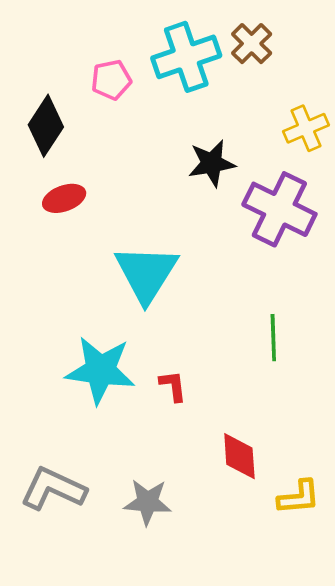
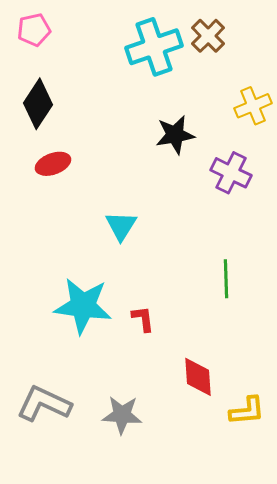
pink pentagon: (111, 80) -> (34, 30), moved
purple cross: (279, 209) -> (231, 173), size x0.7
cyan triangle: (146, 273) -> (121, 226), size x0.6

